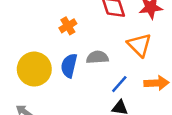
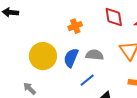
blue line: (119, 84) -> (87, 80), moved

